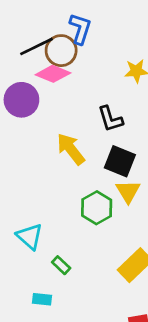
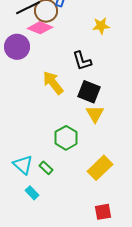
green hexagon: (97, 208) -> (66, 138), moved
cyan triangle: (30, 236) -> (23, 165), moved
cyan rectangle: (42, 299) -> (32, 193), turned 40

